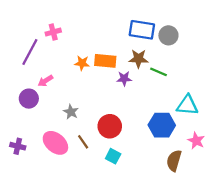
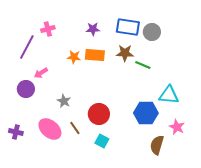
purple star: (124, 79) -> (93, 29), moved

